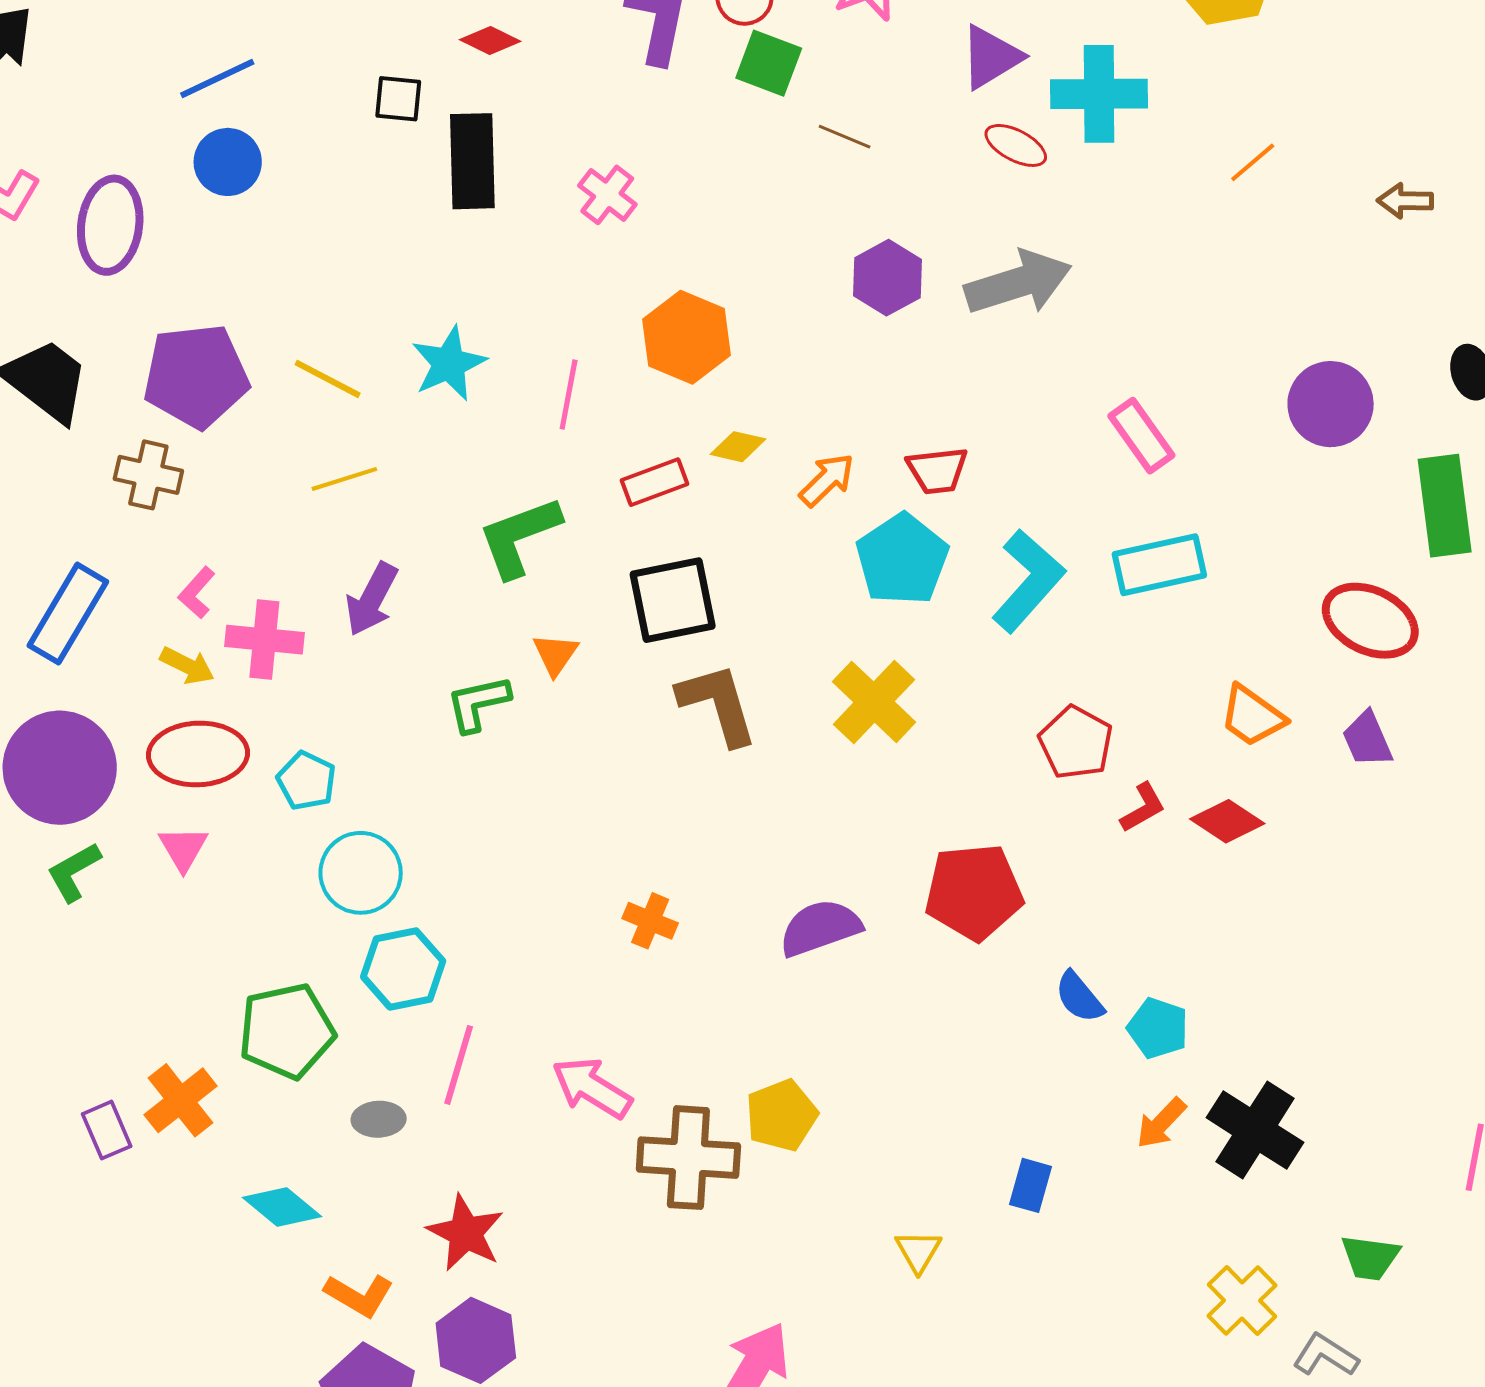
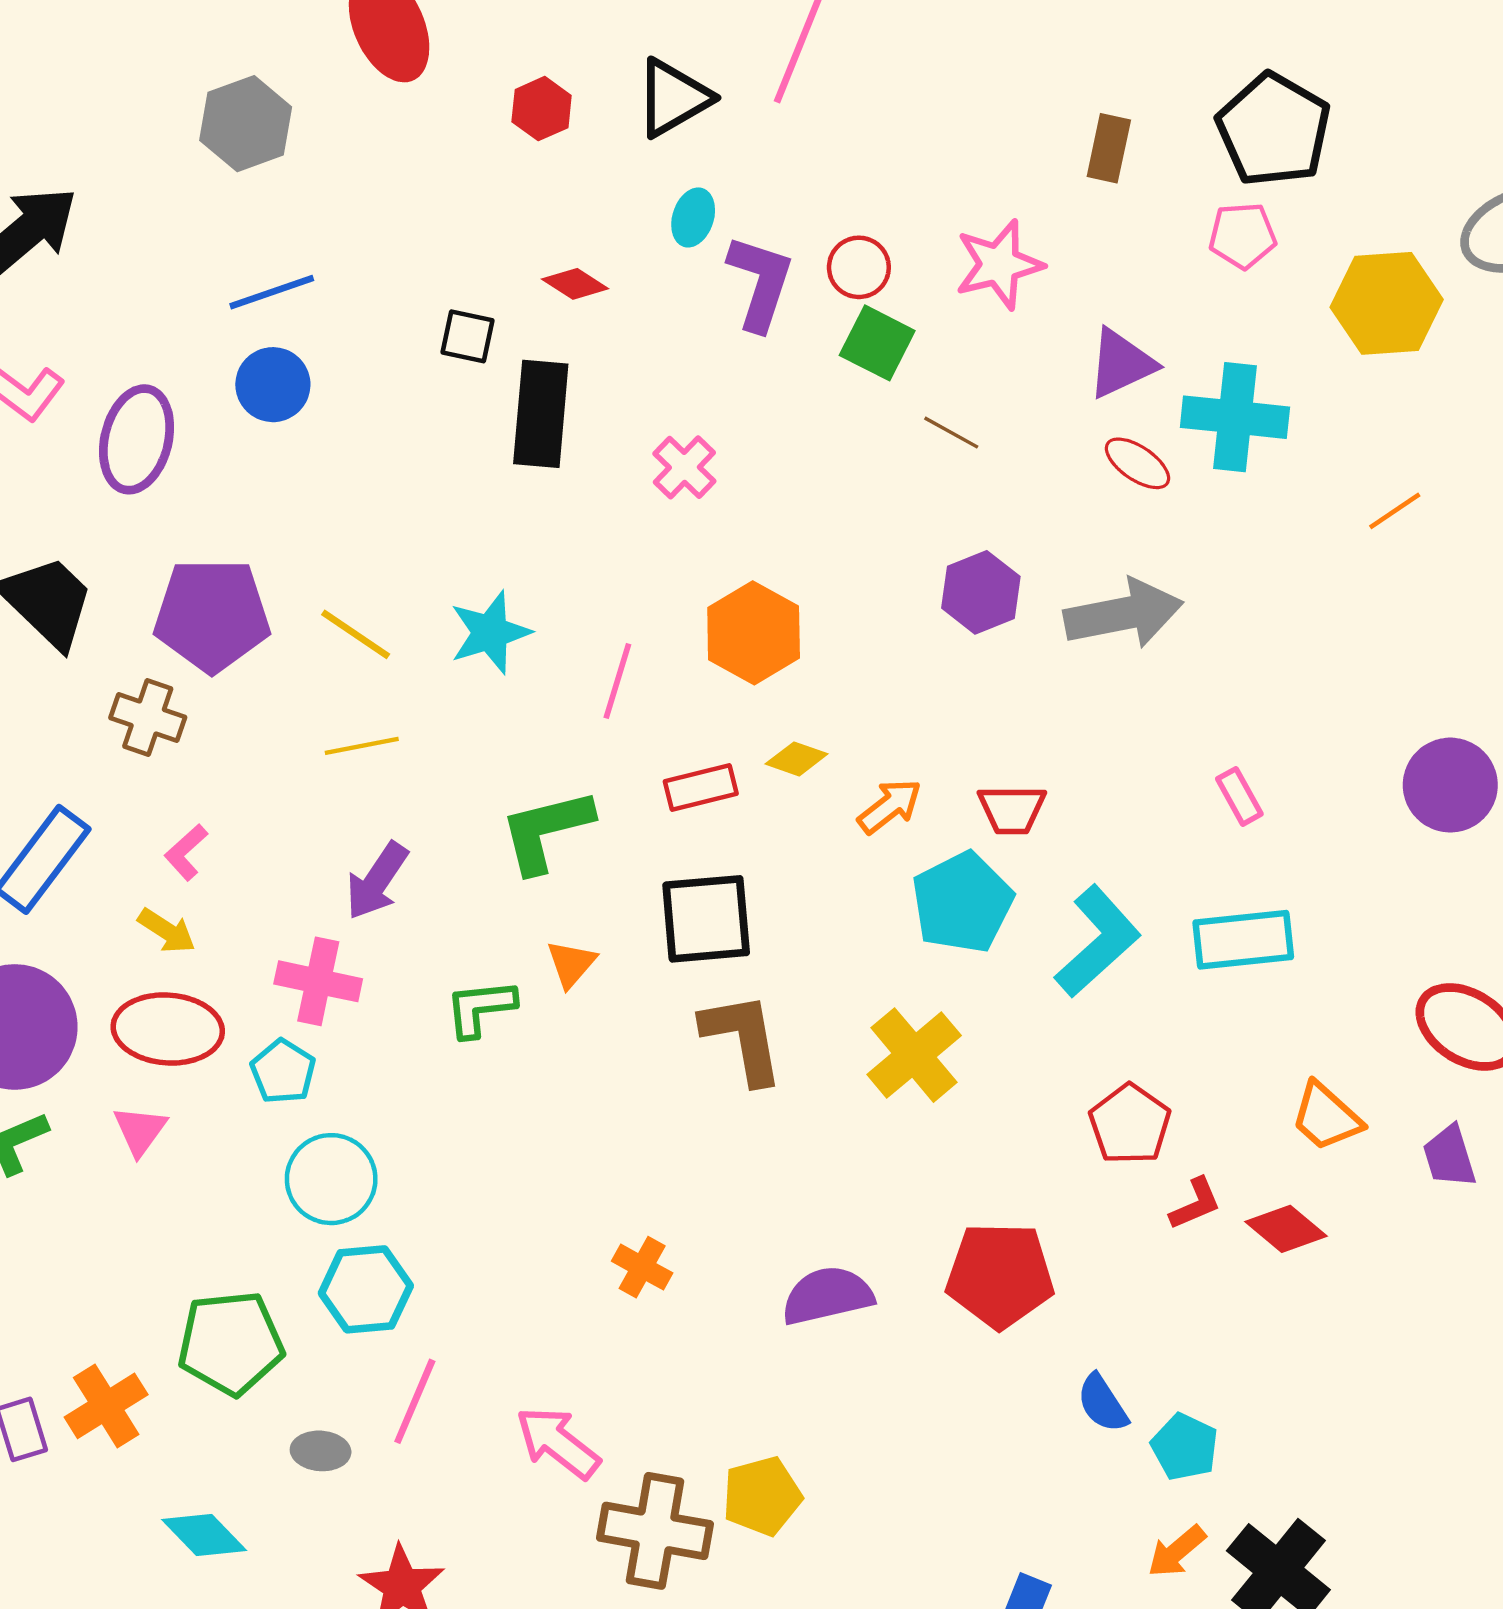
pink rectangle: (1141, 436) -> (1239, 796), size x0.7
pink cross: (264, 640) -> (318, 981), moved

